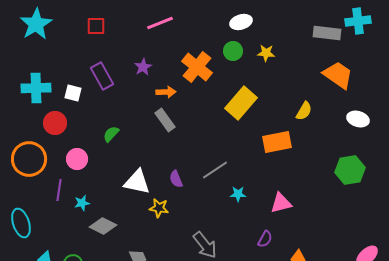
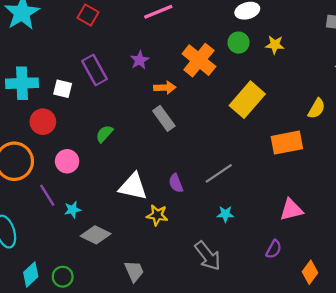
red square: (96, 26) -> (88, 15), turned 30
purple line: (59, 190) -> (47, 195), turned -40
cyan star: (238, 194) -> (225, 214), moved

